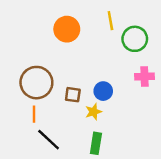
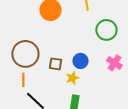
green circle: (135, 39) -> (106, 30), moved
pink cross: (144, 76) -> (114, 63), moved, turned 35

